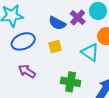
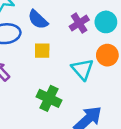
blue semicircle: (57, 23) -> (38, 20), moved

